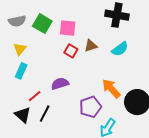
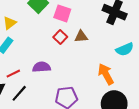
cyan semicircle: (120, 49) -> (125, 49), moved
orange arrow: (111, 89) -> (106, 74), moved

